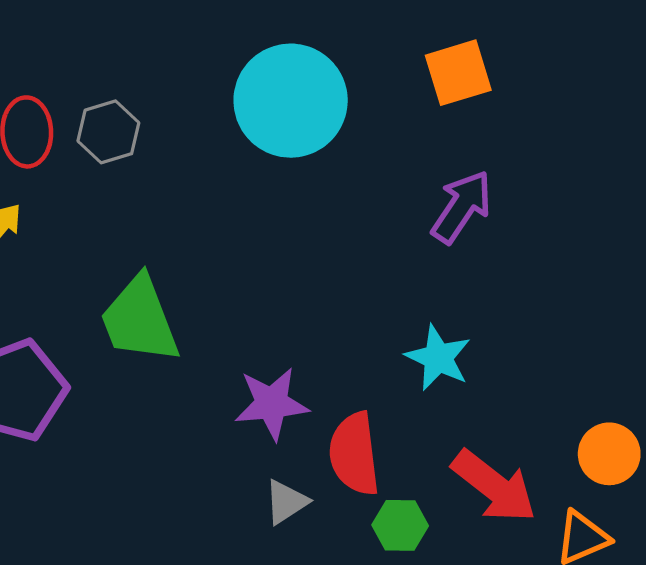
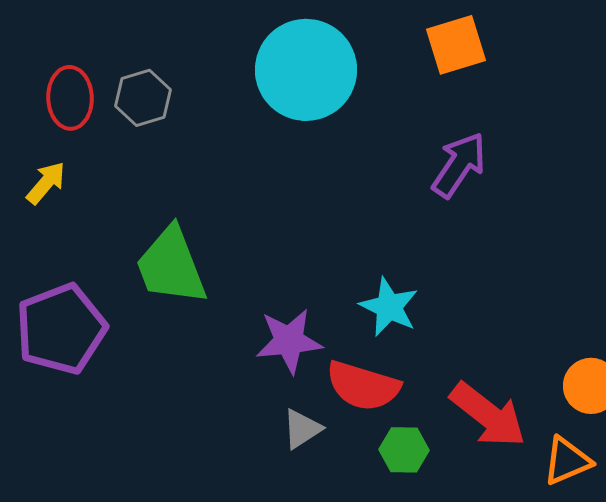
cyan star: (438, 358) -> (389, 307), moved
red semicircle: (354, 454) -> (363, 386), turned -66

